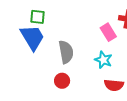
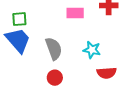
pink rectangle: (108, 32) -> (75, 13), moved, turned -48

